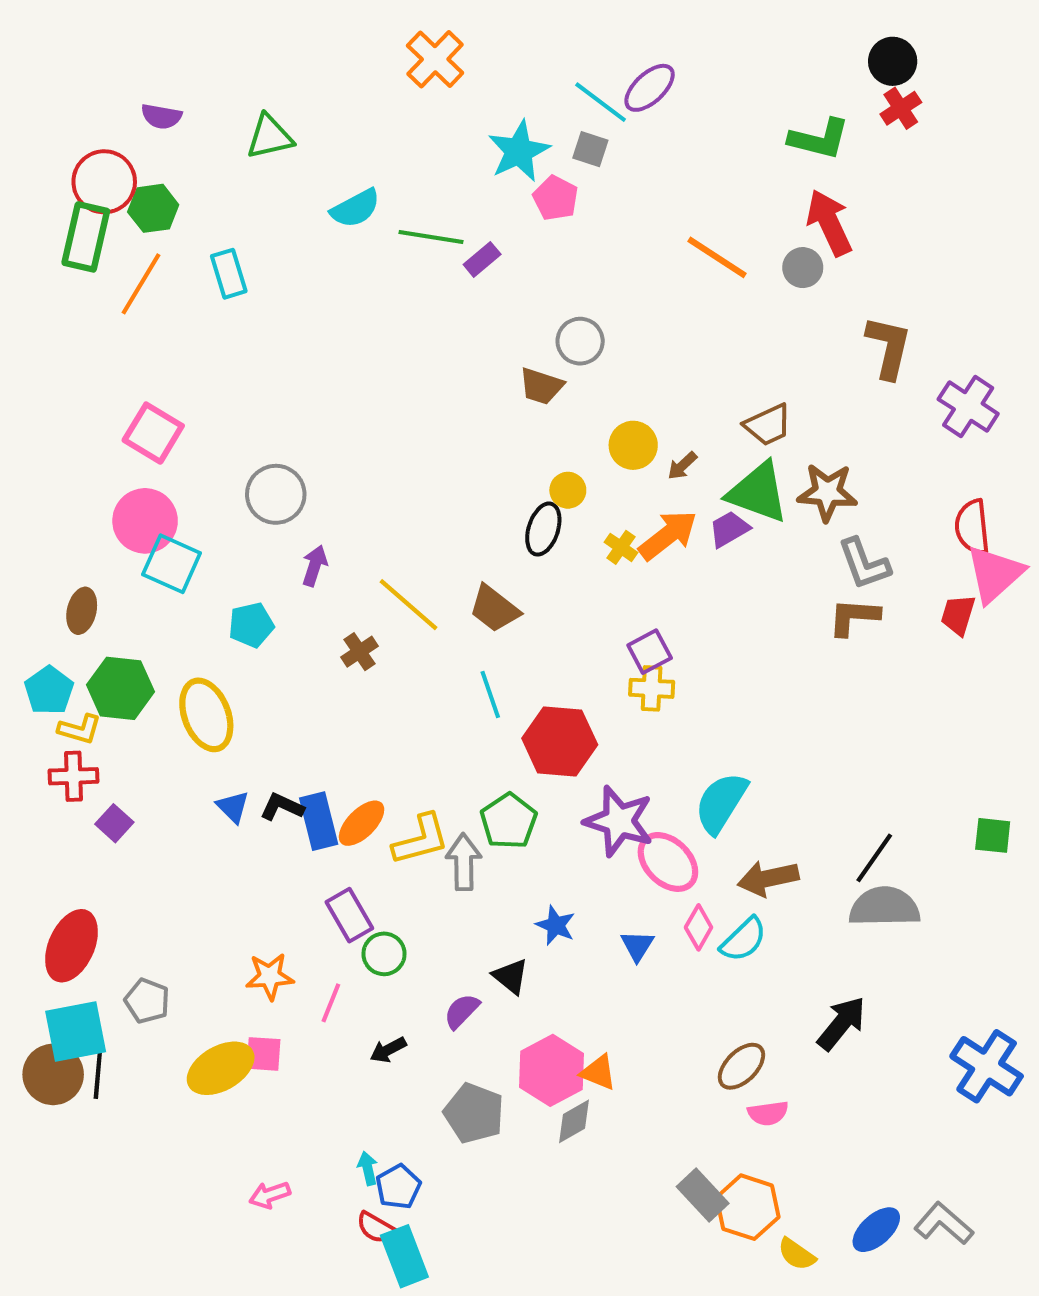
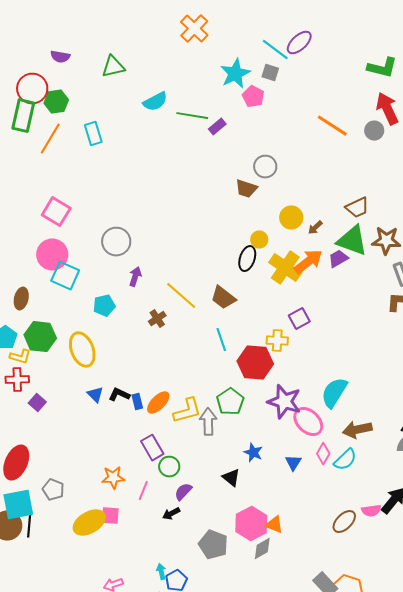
yellow cross: (621, 547) -> (285, 268), size x2.0
yellow cross: (652, 688) -> (277, 341), moved
blue rectangle: (319, 821) -> (137, 402), size x0.6
purple semicircle: (462, 1011) -> (183, 492), moved
pink semicircle: (768, 1113) -> (371, 511), moved

